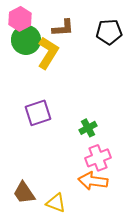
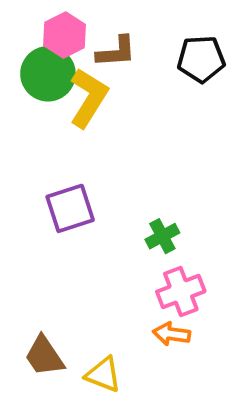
pink hexagon: (20, 19) -> (65, 35), moved
orange arrow: (93, 181) -> (172, 334), size x0.7

